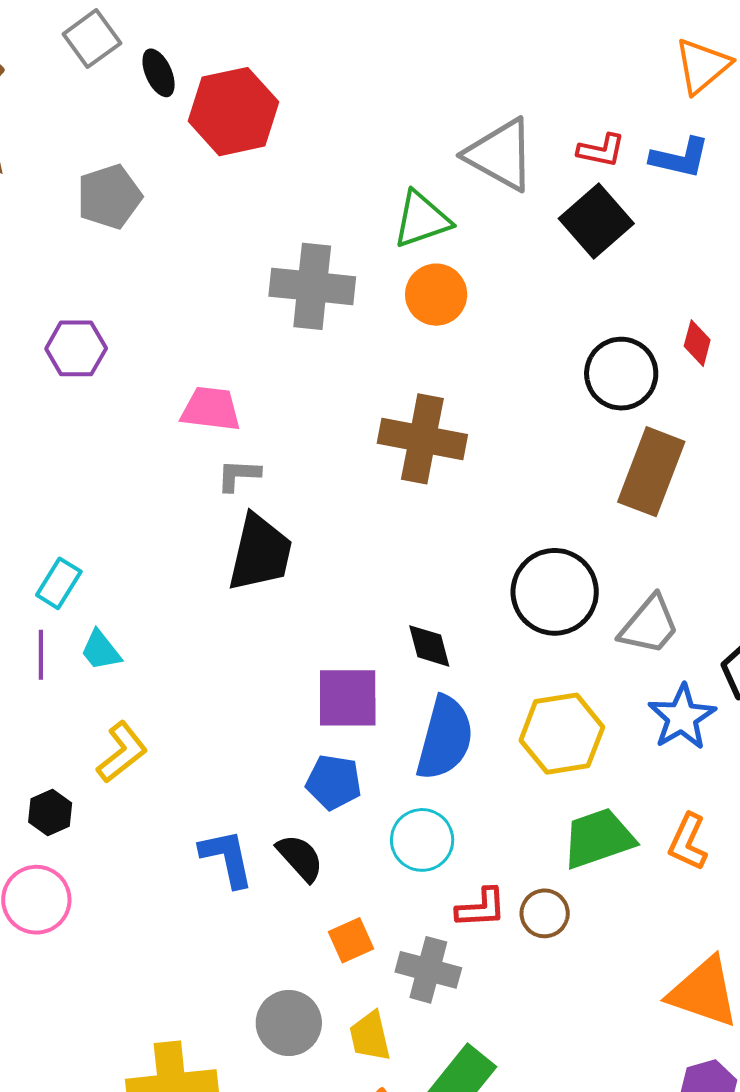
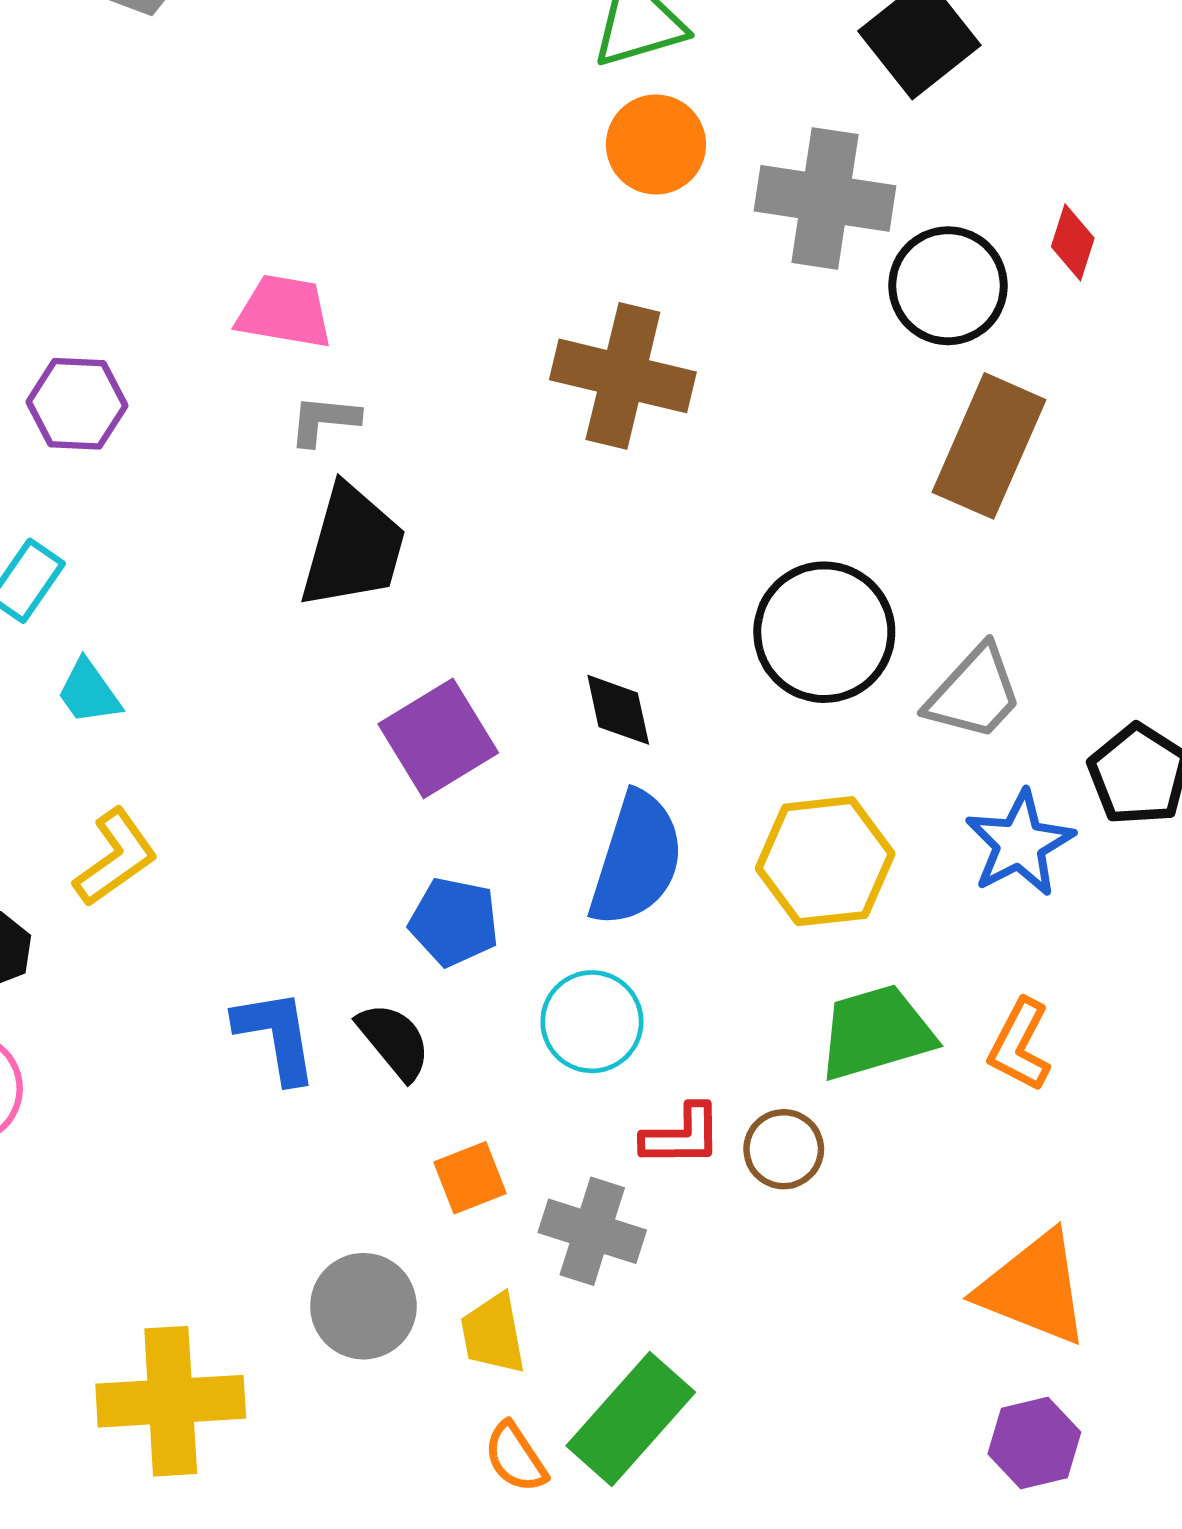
gray cross: (312, 286) -> (825, 198), moved
purple hexagon: (76, 348) -> (77, 404), moved
purple square: (348, 698) -> (438, 738), moved, turned -34

